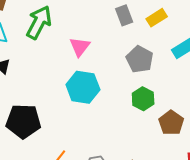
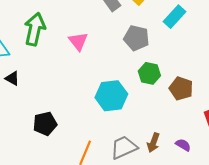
cyan hexagon: (83, 87) -> (111, 96), moved
black pentagon: (23, 121) -> (45, 124), size x0.7

